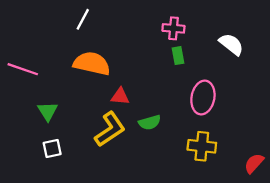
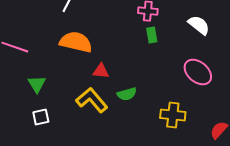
pink ellipse: (203, 98) -> (198, 72), moved, turned -60
yellow L-shape: (110, 129) -> (92, 100), turned -96

